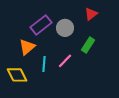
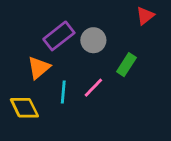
red triangle: (91, 14) -> (145, 16), moved

